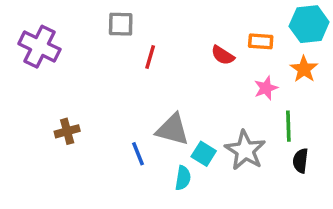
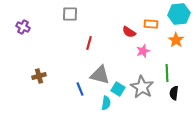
purple cross: (39, 47) -> (23, 27), size x0.6
red line: (150, 57) -> (89, 43), moved
pink star: (266, 88) -> (143, 51), moved

